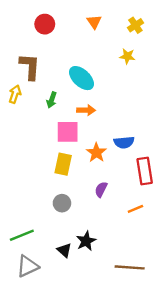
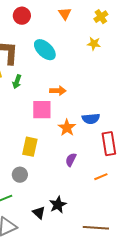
cyan ellipse: (81, 78) -> (45, 50), moved
green arrow: (52, 100) -> (17, 82), moved
yellow rectangle: (63, 164) -> (30, 147), moved
gray circle: (62, 203) -> (20, 175), moved

